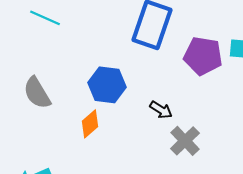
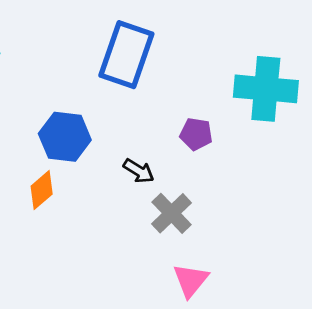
purple pentagon: (203, 56) -> (196, 134), moved, size x0.6

